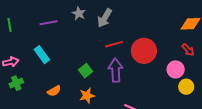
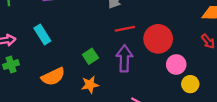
pink circle: (176, 69) -> (176, 64), moved
yellow circle: (186, 87) -> (190, 84), moved
orange semicircle: (54, 91) -> (53, 77), size x1.5

